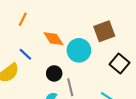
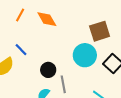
orange diamond: (53, 39) -> (47, 19), moved
cyan circle: (79, 50) -> (85, 55), moved

